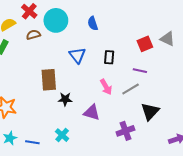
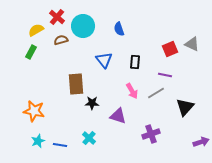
black triangle: (150, 111) -> (185, 107), moved

